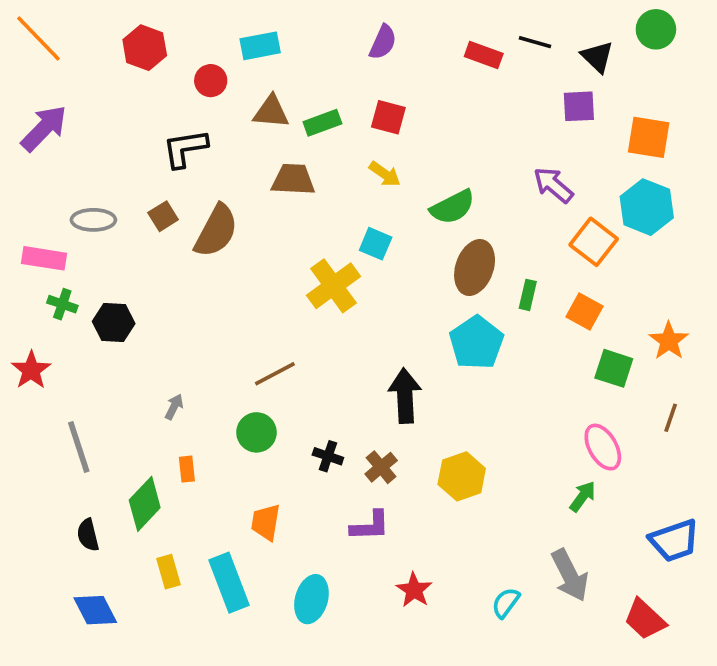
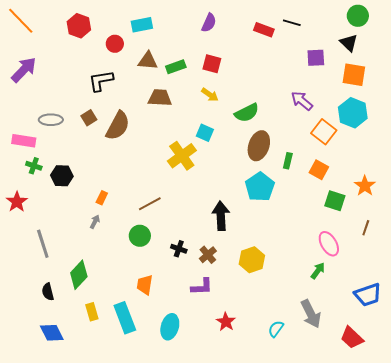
black triangle: (597, 57) -> (349, 43), moved
orange rectangle: (187, 469) -> (102, 198), moved, turned 32

